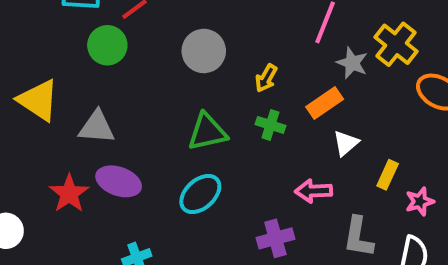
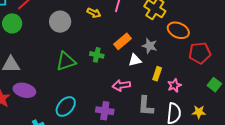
gray star: (352, 63) -> (150, 46), moved
yellow arrow: (266, 78) -> (94, 13), moved, turned -88
white triangle: (346, 143) -> (135, 60), turned 32
cyan ellipse: (200, 194) -> (66, 106), moved
purple cross: (275, 238) -> (105, 111), turned 30

